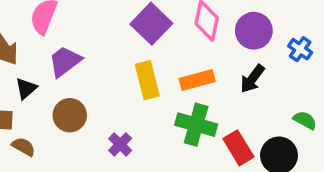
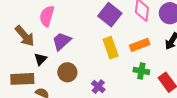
green cross: (196, 125) -> (141, 71), size x0.7

